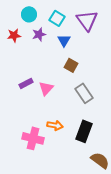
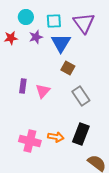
cyan square: (57, 18) -> (54, 21), turned -35
blue triangle: (64, 40) -> (61, 43), size x1.5
purple rectangle: (26, 83) -> (23, 86), turned -56
orange arrow: (55, 125) -> (56, 137), moved

